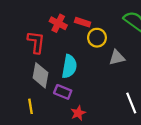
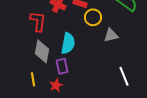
purple rectangle: (63, 92) -> (62, 66), turned 56
red star: (78, 113) -> (56, 85), moved

